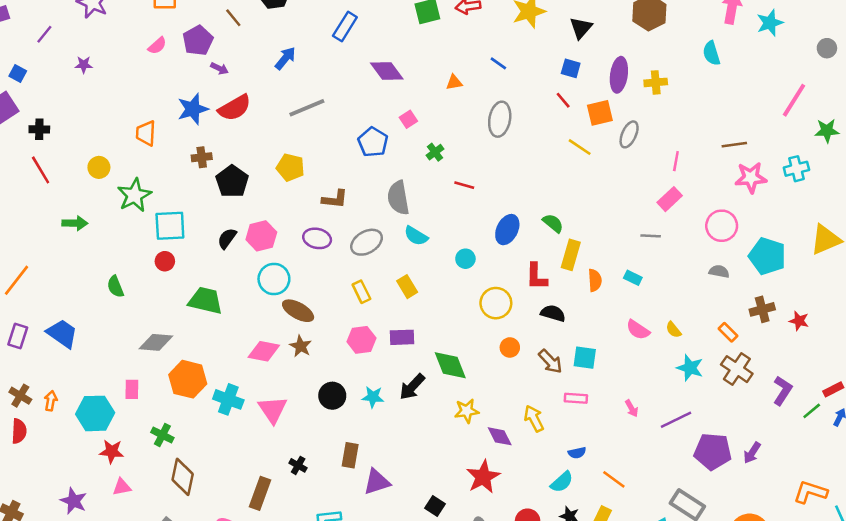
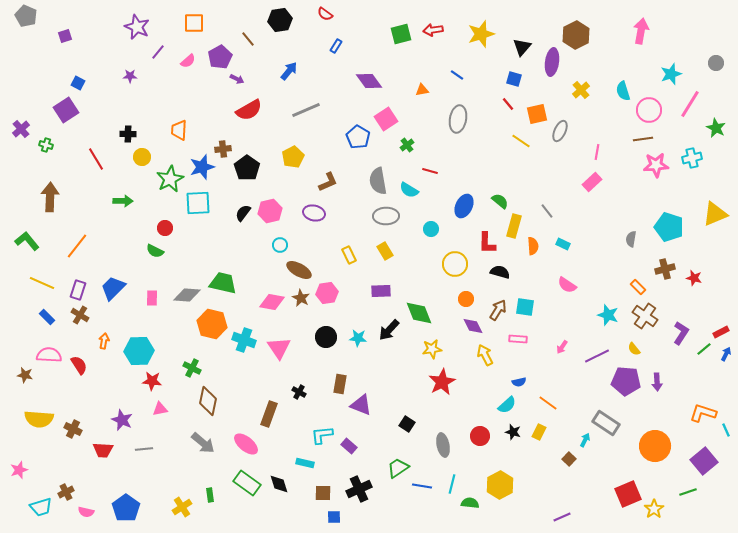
cyan star: (770, 23) -> (671, 74), moved
blue rectangle: (345, 27) -> (336, 46), size x0.6
purple line: (44, 34) -> (158, 52), moved
cyan semicircle: (712, 53) -> (623, 91), moved
purple ellipse: (619, 75) -> (552, 62), moved
yellow cross: (656, 82) -> (581, 90), turned -36
blue star: (193, 109) -> (202, 167), moved
pink square: (408, 119) -> (386, 119), size x1.6
black cross: (39, 129) -> (128, 134), moved
green star: (827, 131) -> (716, 128), turned 30
yellow pentagon: (290, 167) -> (293, 157), turned 30
brown L-shape: (335, 199) -> (328, 182), turned -30
pink circle: (722, 226) -> (649, 110), moved
cyan semicircle: (416, 236) -> (409, 190), moved
gray line: (651, 236) -> (547, 211), moved, turned 49
gray ellipse: (367, 242) -> (386, 216), moved, turned 30
red circle: (165, 261) -> (165, 228), moved
gray semicircle: (719, 271) -> (631, 239), turned -91
cyan circle: (274, 279) -> (280, 245), size x0.6
green semicircle: (115, 287) -> (155, 251), turned -42
green trapezoid: (205, 301) -> (223, 283), moved
yellow semicircle: (673, 330) -> (634, 349), moved
blue trapezoid: (62, 334) -> (113, 288), turned -80
pink hexagon: (361, 340) -> (327, 293), moved
brown arrow: (550, 361) -> (498, 310), turned -105
pink rectangle: (132, 389) -> (152, 298), moved
brown cross: (20, 396) -> (80, 315), moved
pink arrow: (632, 408) -> (562, 347), turned 64
red semicircle: (19, 431) -> (79, 365), turned -36
purple diamond: (500, 436) -> (473, 326), moved
purple arrow: (752, 453) -> (657, 382), turned -36
red star: (483, 477) -> (442, 382), moved
purple triangle: (377, 482) -> (361, 405), turned 40

